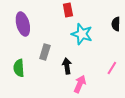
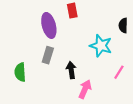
purple ellipse: (23, 24) -> (49, 25), moved
cyan star: (82, 34) -> (101, 46), moved

